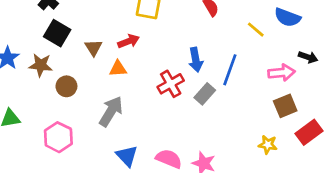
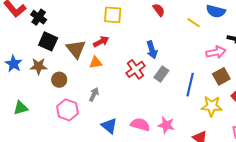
brown triangle: (94, 48) -> (76, 49), size x1.5
blue line: (230, 70) -> (190, 85), moved
gray arrow: (111, 111) -> (94, 94), size x0.6
pink hexagon: (58, 137) -> (68, 110), moved
yellow star: (268, 145) -> (212, 106), size x1.5

